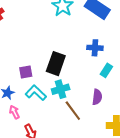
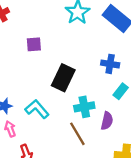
purple square: (26, 72) -> (34, 44), moved
cyan cross: (61, 89) -> (84, 107), moved

